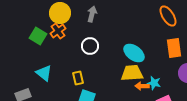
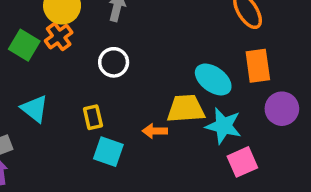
cyan ellipse: (134, 53) -> (213, 79), moved
cyan star: (154, 83) -> (224, 126), size x1.5
orange arrow: (142, 86) -> (155, 131), moved

